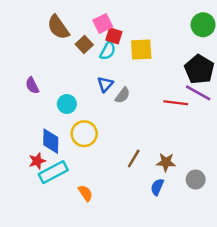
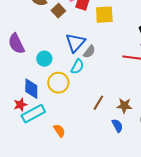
cyan semicircle: (108, 51) -> (77, 67), moved
blue triangle: (105, 84) -> (75, 43), size x1.5
purple semicircle: (32, 85) -> (16, 44), size x1.5
blue semicircle: (157, 187) -> (117, 126), turned 128

